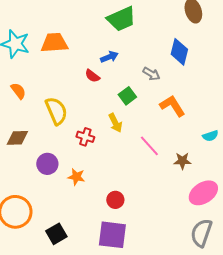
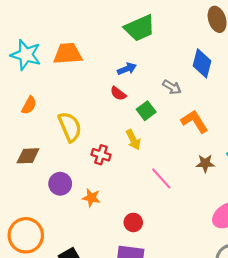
red semicircle: (92, 76) -> (118, 93), moved
orange semicircle: (18, 91) -> (29, 105), turned 66
pink line: (149, 146) -> (161, 178), moved
brown star: (182, 161) -> (205, 163), moved

